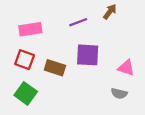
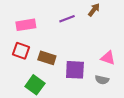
purple square: (88, 55) -> (75, 70), moved
green square: (26, 93) -> (35, 85), moved

